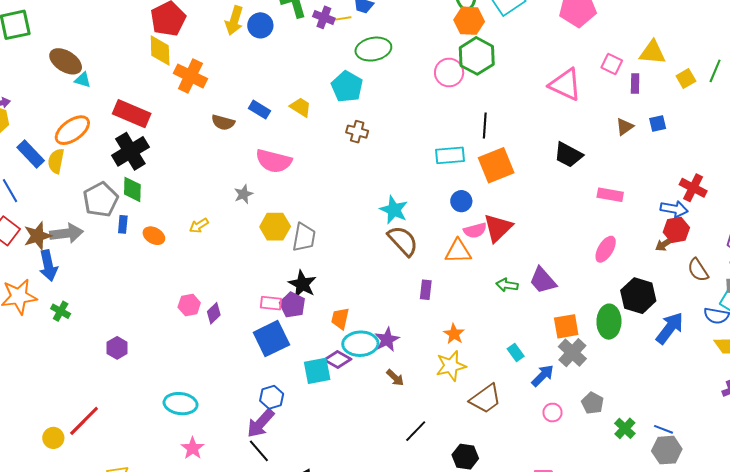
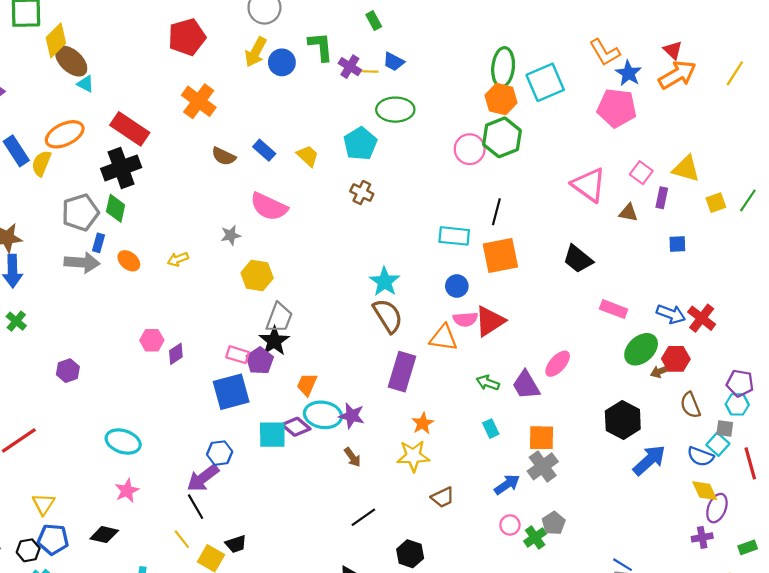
yellow diamond: (160, 50) -> (56, 40), moved, turned 36
brown triangle: (625, 127) -> (628, 213), moved, turned 36
blue arrow: (674, 209) -> (671, 314), moved
gray arrow: (66, 233) -> (82, 263), moved
gray trapezoid: (304, 237) -> (279, 318), moved
pink ellipse: (606, 249) -> (558, 364), moved
purple rectangle: (426, 290) -> (402, 372), size x1.8
green ellipse: (609, 322) -> (641, 349), moved, turned 36
purple star: (387, 339) -> (352, 416), turned 30
cyan rectangle: (516, 353) -> (491, 429), moved
brown trapezoid: (486, 399) -> (443, 497), size x0.7
green cross: (625, 428) -> (535, 537), moved

